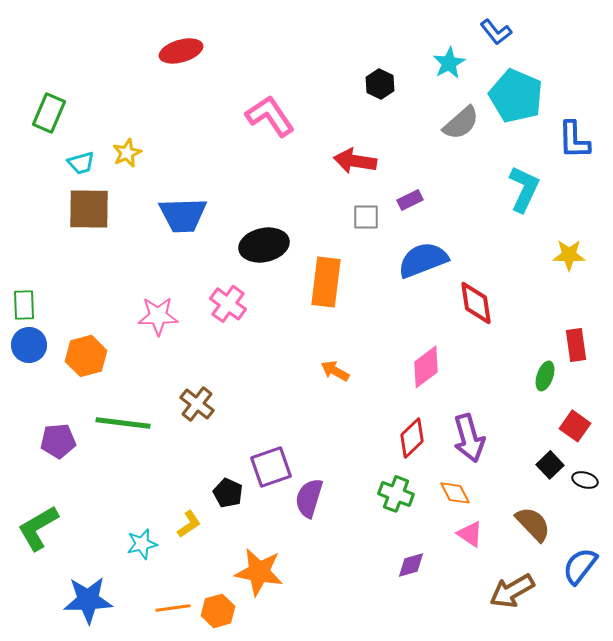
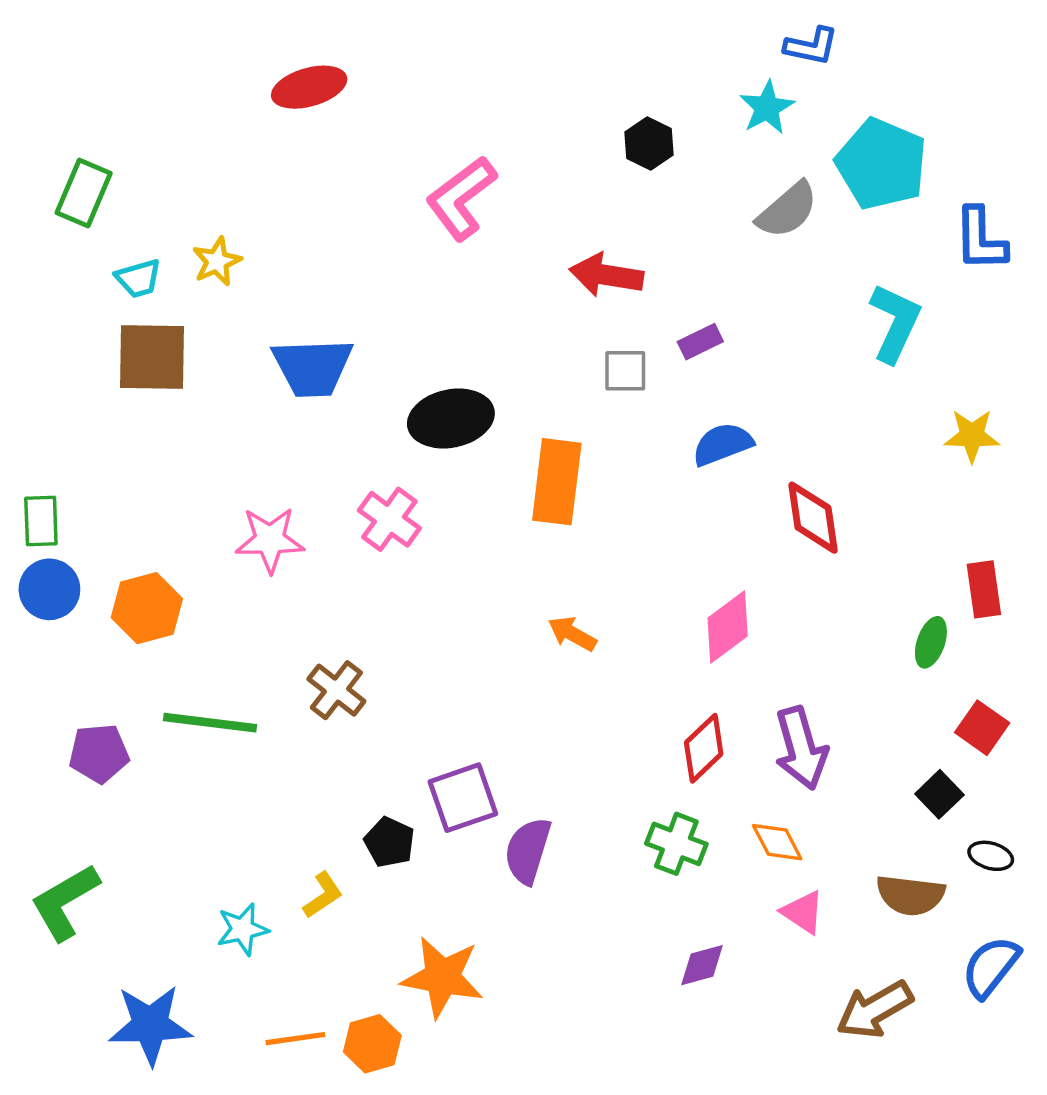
blue L-shape: (496, 32) -> (811, 46), moved, turned -40
pink L-shape: (270, 116) -> (461, 198), turned -93
blue semicircle: (423, 260) -> (723, 444), size x0.7
black ellipse: (585, 480) -> (991, 856), moved
brown semicircle: (533, 524) -> (910, 895), turned 141

